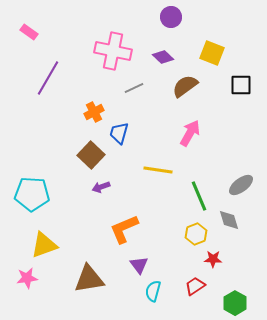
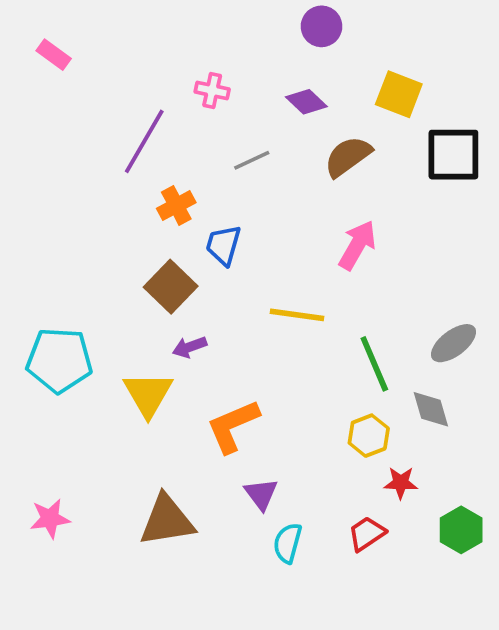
pink cross: (113, 51) -> (212, 90), size x0.5
purple line: (48, 78) -> (144, 141), moved
black square: (241, 85) -> (453, 155), size x1.4
yellow triangle: (44, 245) -> (148, 394), moved, turned -40
green hexagon: (235, 303) -> (461, 530), moved

